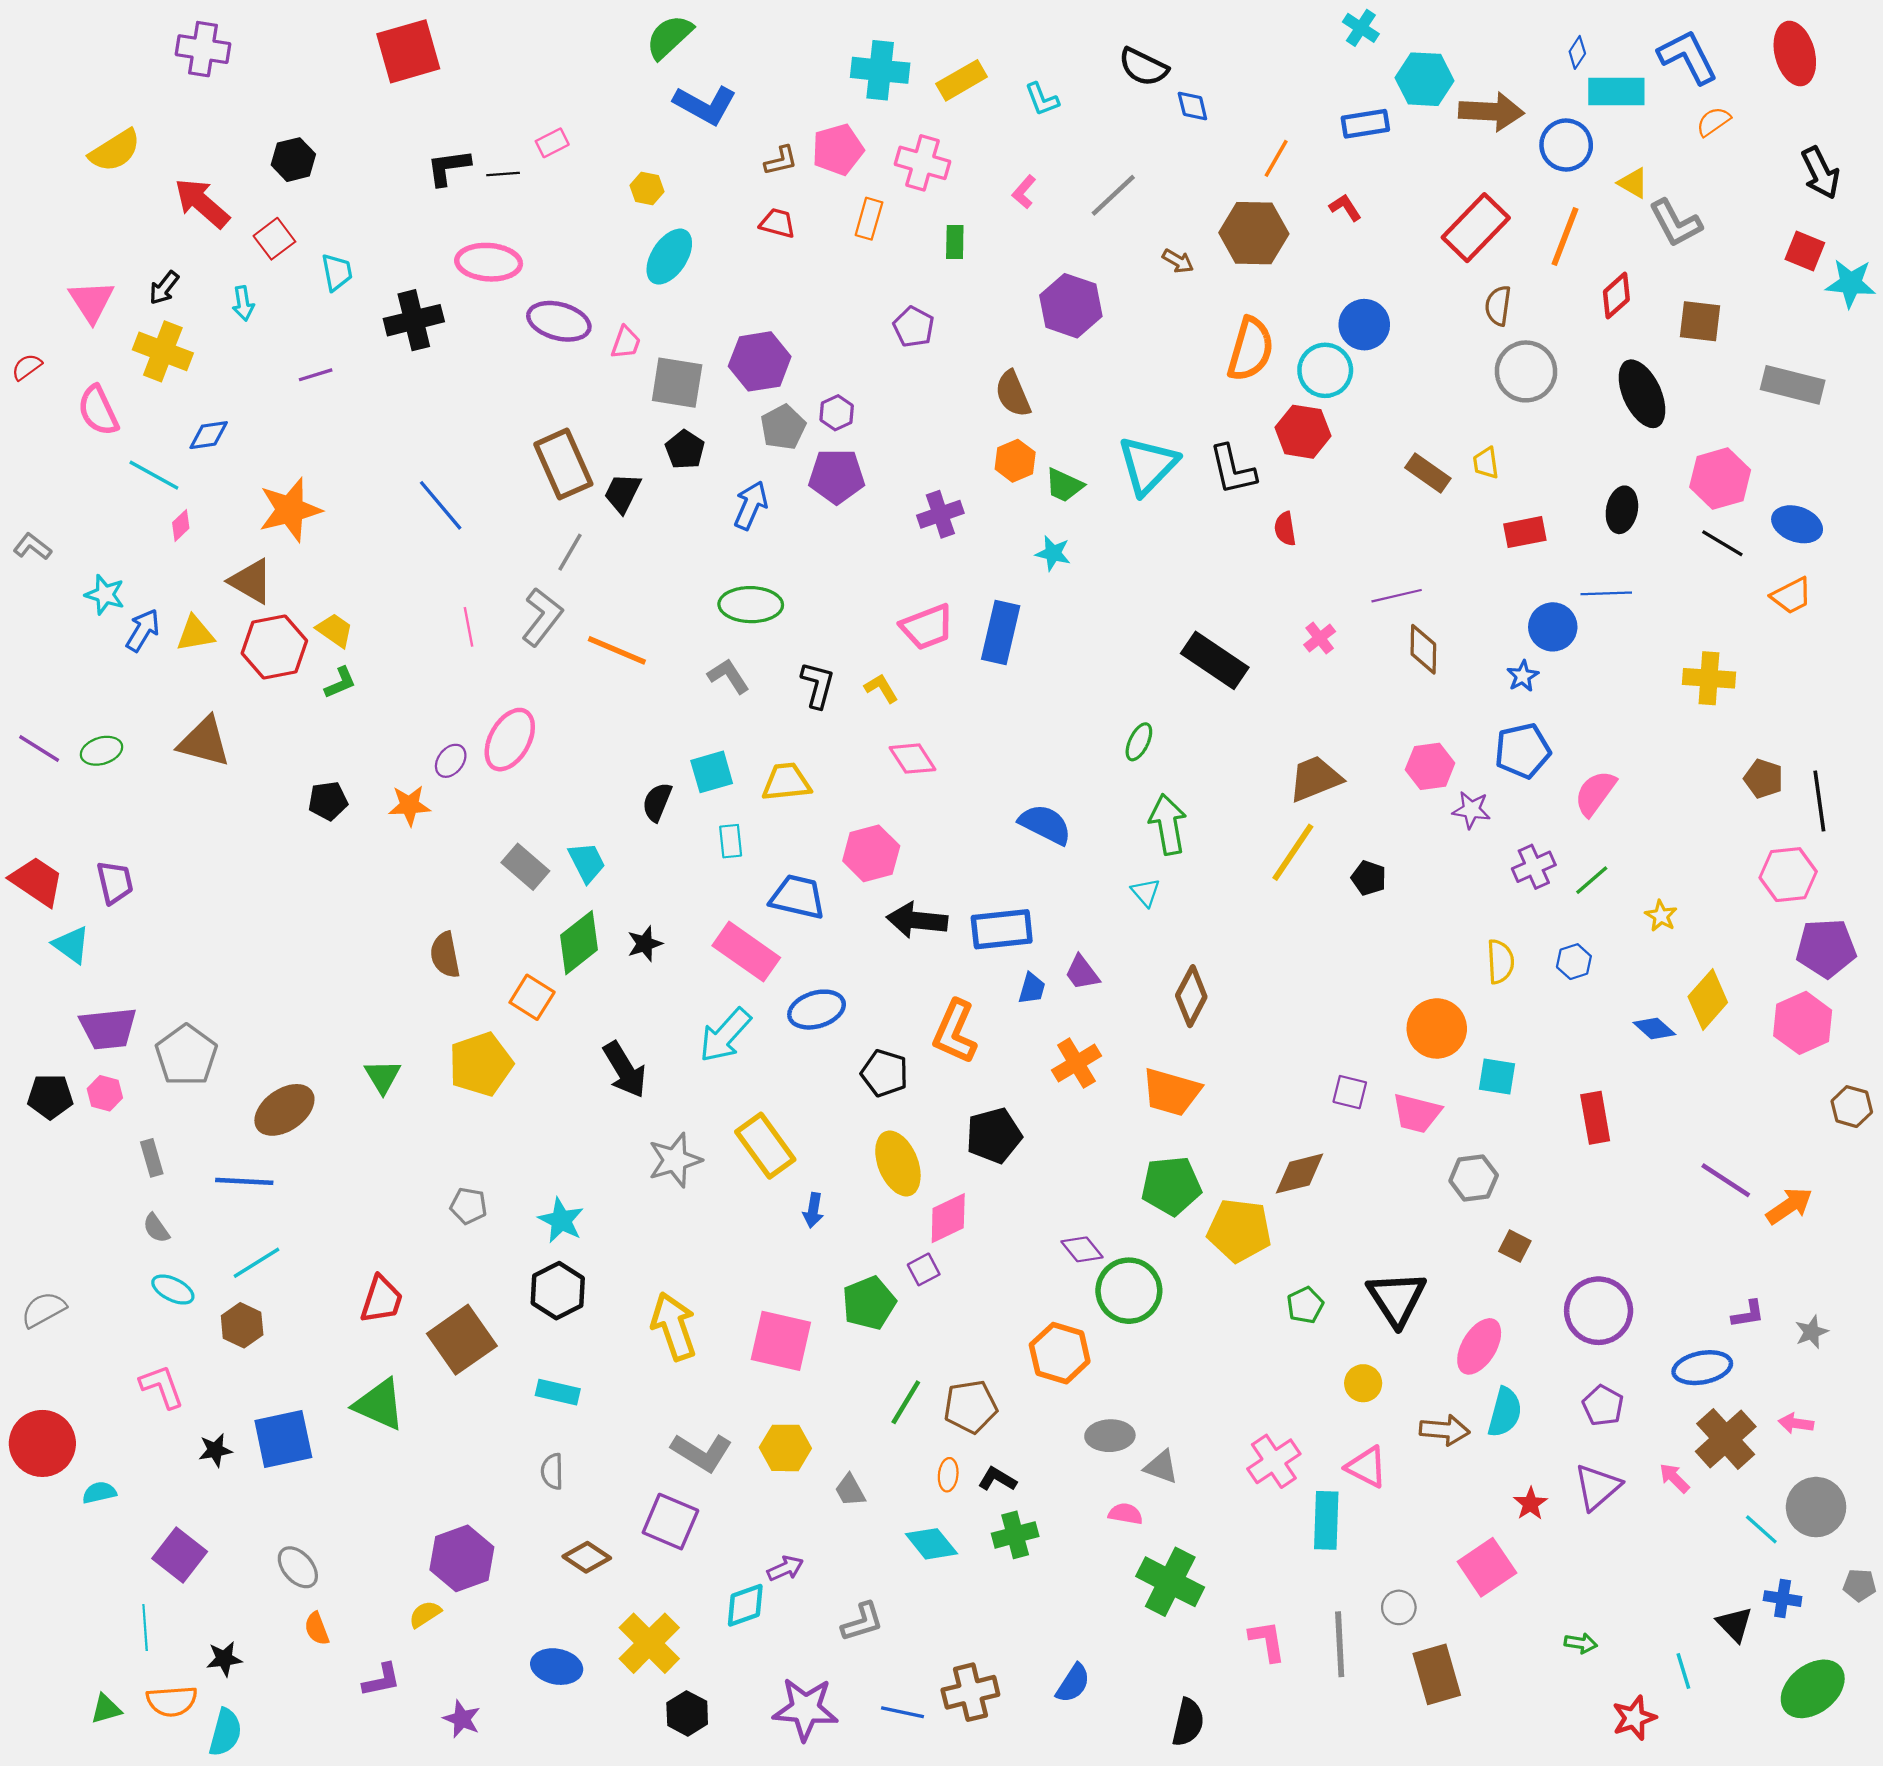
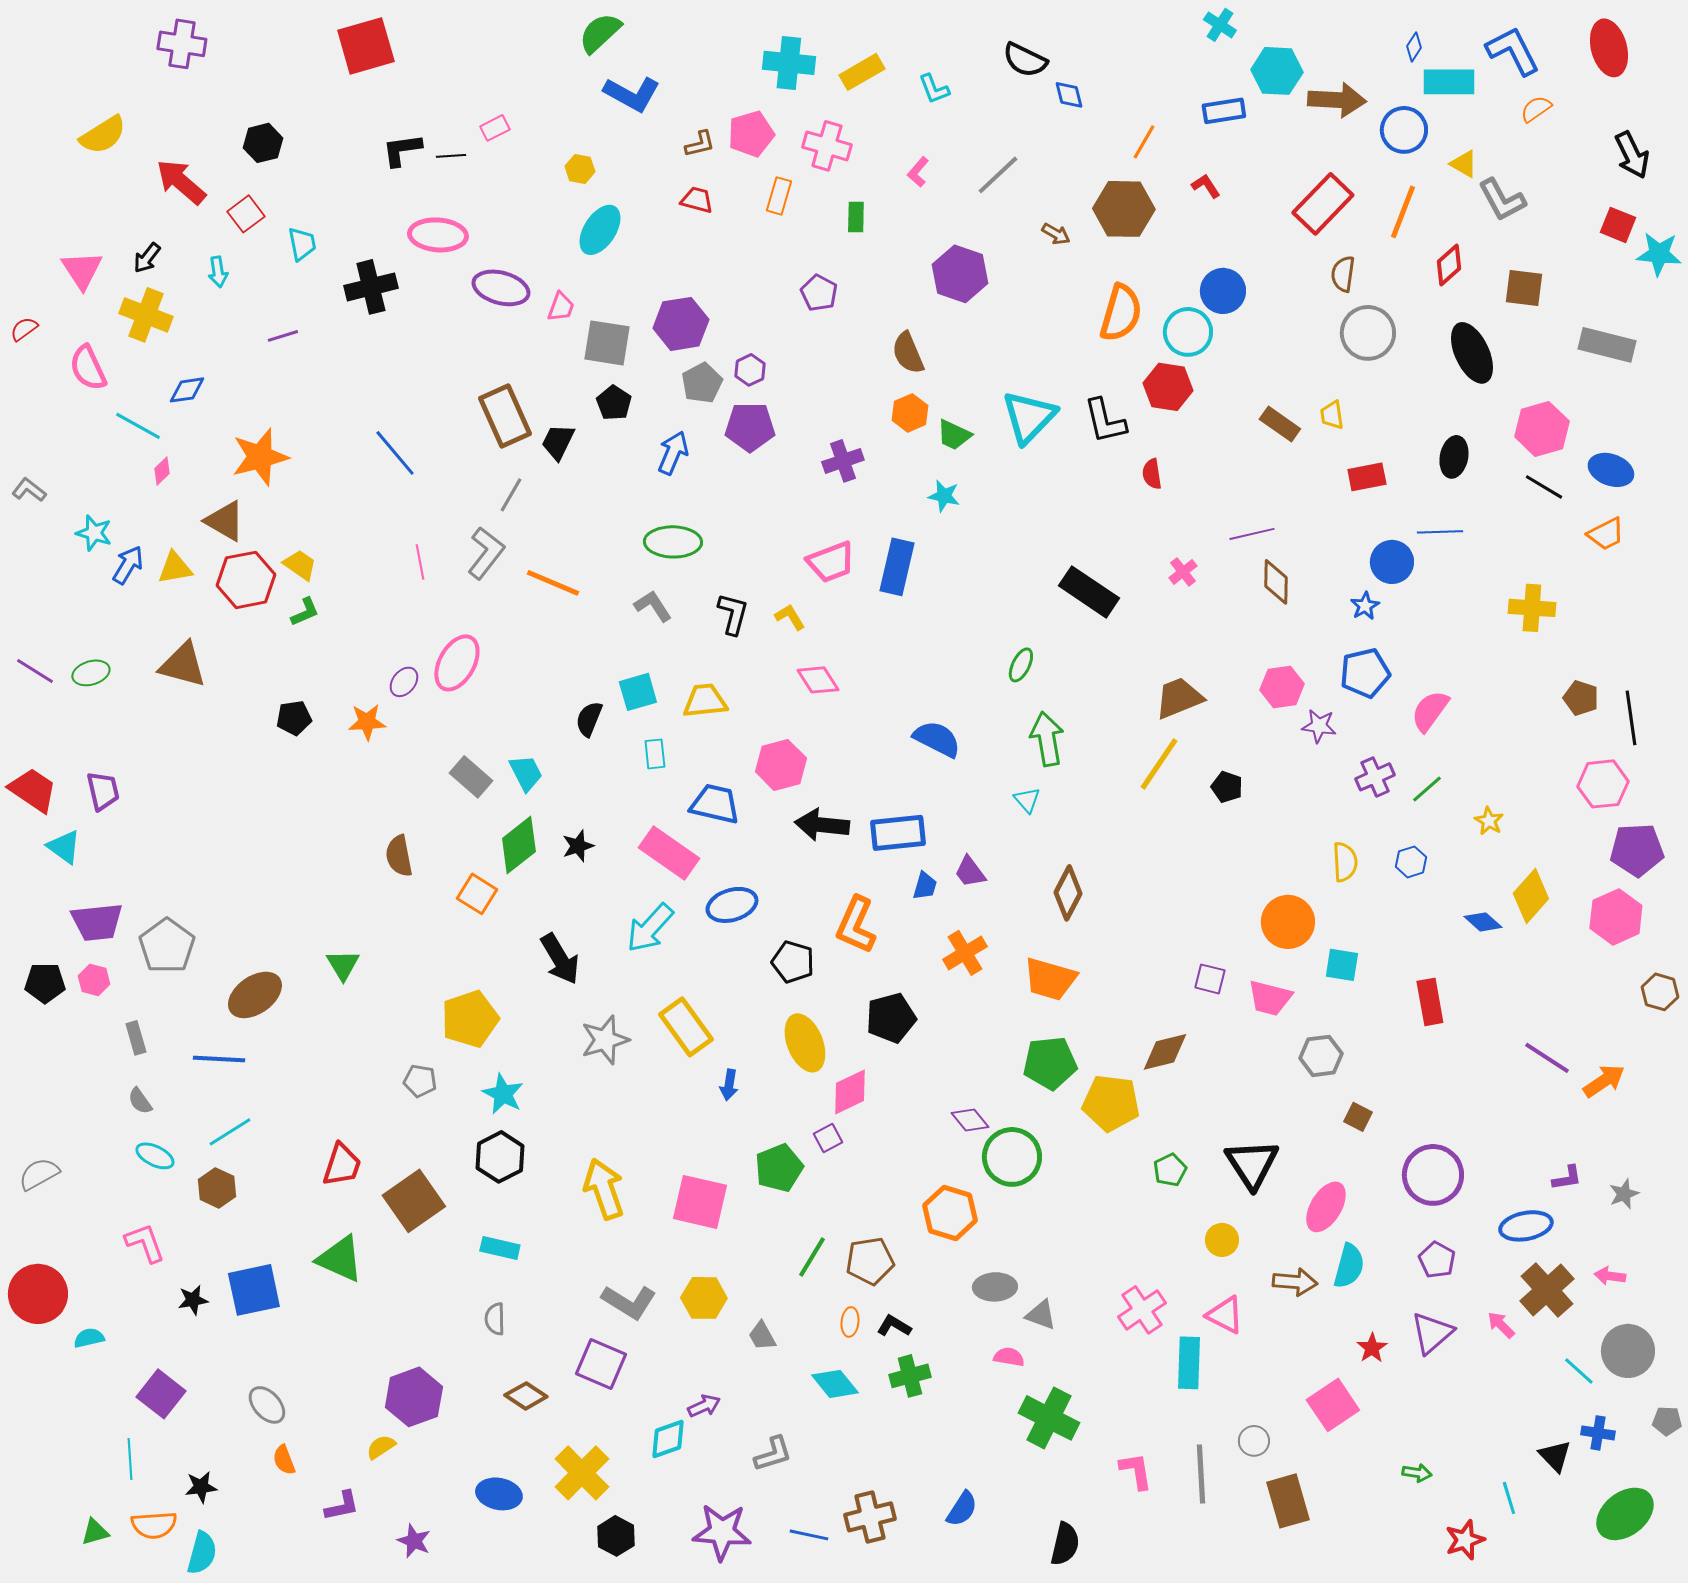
yellow pentagon: (481, 1064) -> (470, 1019), moved

